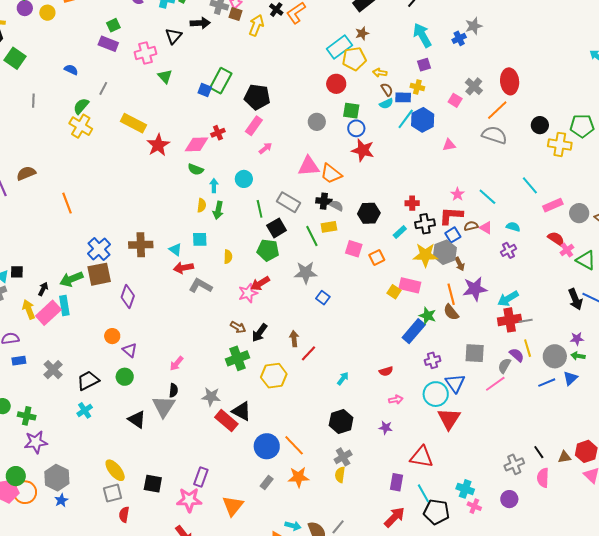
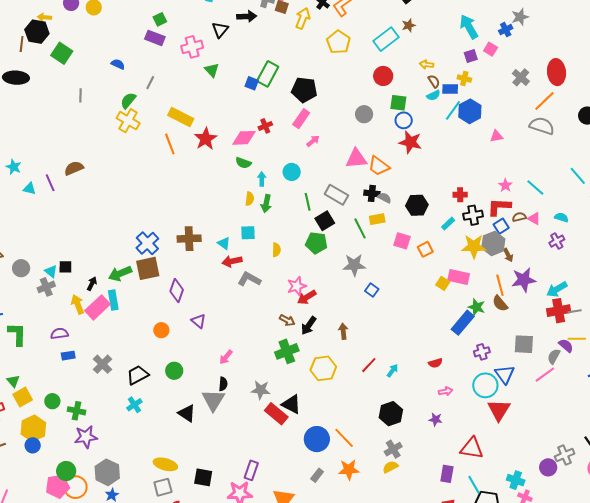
yellow pentagon: (354, 59) -> (338, 42), moved, turned -30
pink square: (455, 100) -> (491, 49), moved
orange line: (67, 203) -> (170, 144), moved
red arrow: (260, 283) -> (307, 297), moved
yellow line: (528, 348) -> (577, 339), turned -72
purple triangle: (130, 350) -> (199, 321), moved
red line: (309, 353) -> (369, 365), moved
yellow ellipse: (115, 470) -> (165, 464), turned -35
yellow semicircle: (340, 475) -> (390, 467), turned 56
purple circle: (509, 499) -> (548, 467), moved

